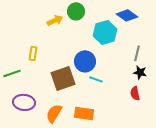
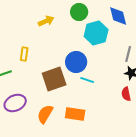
green circle: (76, 11) -> (79, 12), moved
blue diamond: (127, 15) -> (118, 16), turned 40
purple ellipse: (24, 102) -> (15, 103), turned -30

